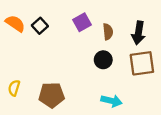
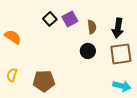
orange semicircle: (15, 23) -> (13, 37), moved
black square: (40, 26) -> (50, 19), moved
cyan arrow: (111, 101) -> (122, 86), moved

